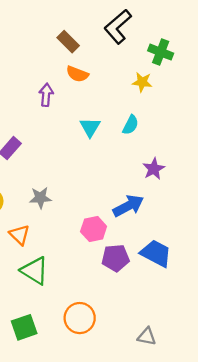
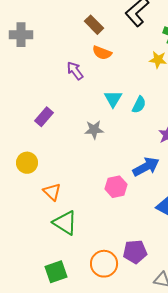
purple arrow: (46, 95) -> (75, 71), turned -42
cyan semicircle: (131, 125) -> (139, 105), moved
gray star: (40, 198) -> (94, 130), moved
purple pentagon: (116, 258) -> (135, 252), moved

